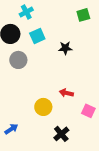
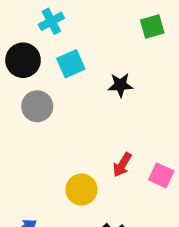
red arrow: (66, 93) -> (122, 165), turned -72
pink square: (88, 111) -> (161, 175), moved

